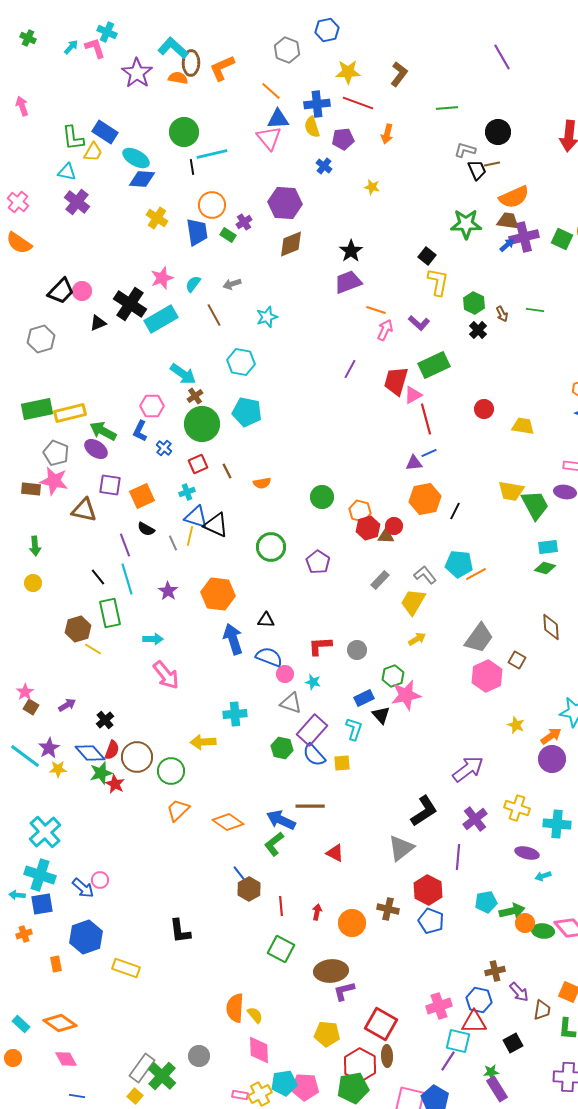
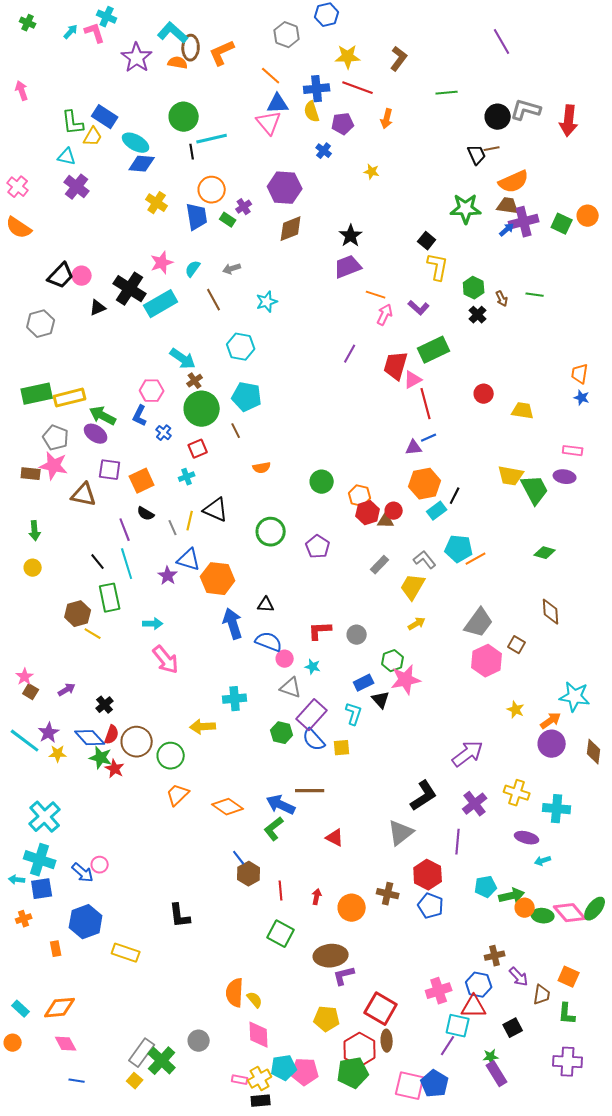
gray L-shape: (465, 150) -> (526, 110), moved, size x1.4
brown line: (227, 471) -> (236, 431), moved
blue triangle: (196, 517) -> (189, 560), moved
cyan rectangle: (548, 547) -> (437, 511), moved, turned -30
green star: (101, 773) -> (101, 758), turned 30
orange diamond: (60, 1023) -> (60, 1008), turned -40

